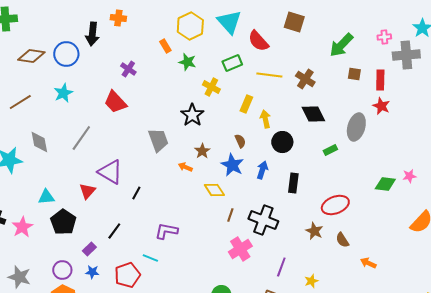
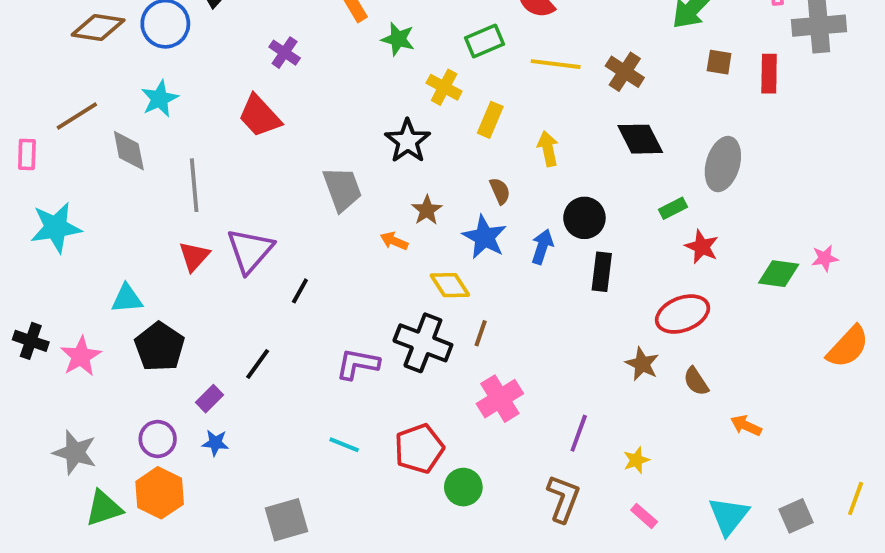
yellow rectangle: (246, 104) -> (490, 120), moved
red star: (381, 106) -> (702, 247), moved
gray line: (81, 138) -> (194, 185), turned -40
gray diamond: (39, 142) -> (129, 151), moved
black circle: (282, 142) -> (584, 218), moved
purple triangle: (110, 172) -> (250, 251), turned 40
red triangle: (87, 191) -> (194, 256), moved
black cross: (263, 220) -> (423, 343), moved
cyan line: (150, 258) -> (344, 445), moved
red pentagon: (127, 275) -> (419, 449), moved

